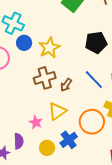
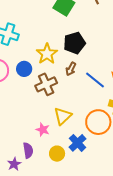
black pentagon: (96, 42) -> (74, 43), moved
blue circle: (24, 43) -> (24, 69), moved
brown arrow: (66, 85) -> (71, 69), moved

